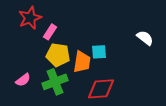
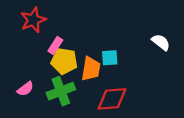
pink rectangle: (50, 32) -> (55, 46), moved

